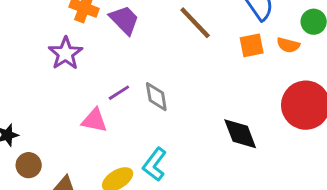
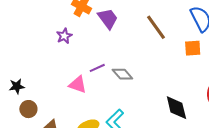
purple star: (65, 53) -> (64, 36), size x0.7
gray diamond: (156, 97) -> (122, 74), turned -40

